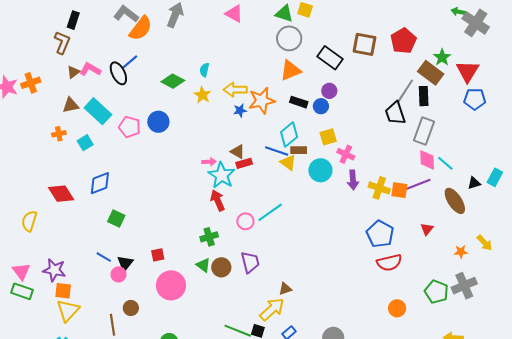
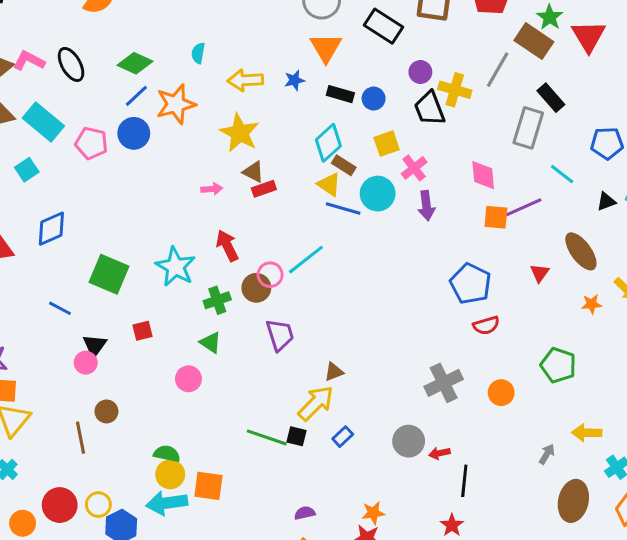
blue line: (130, 62) -> (136, 96), moved
orange triangle: (290, 70) -> (326, 48), turned -35
green diamond: (173, 81) -> (135, 63), moved
purple circle: (329, 91) -> (420, 72), moved
yellow star: (202, 95) -> (240, 133), moved, size x1.5
black rectangle: (424, 96) -> (551, 98), moved, turned -36
blue pentagon: (475, 99) -> (607, 143), moved
orange star: (262, 101) -> (176, 104), moved
blue star: (240, 110) -> (294, 80), moved
black trapezoid: (395, 113) -> (430, 108), moved
brown rectangle: (299, 150) -> (344, 165), turned 35
blue line: (277, 151) -> (343, 209), moved
pink cross: (346, 154) -> (414, 168), turned 30
pink diamond: (427, 160) -> (483, 175), moved
cyan star: (222, 175) -> (175, 267), moved
yellow cross: (379, 188) -> (455, 90), moved
brown ellipse: (455, 201) -> (581, 251), moved
green square: (116, 219) -> (109, 274), moved, size x1.5
blue line: (104, 257) -> (60, 308), moved
red semicircle: (389, 263) -> (486, 325), size x0.7
brown circle: (221, 267) -> (256, 288), moved
pink circle: (171, 285) -> (188, 379), moved, size x0.6
gray cross: (464, 286) -> (444, 383), moved

